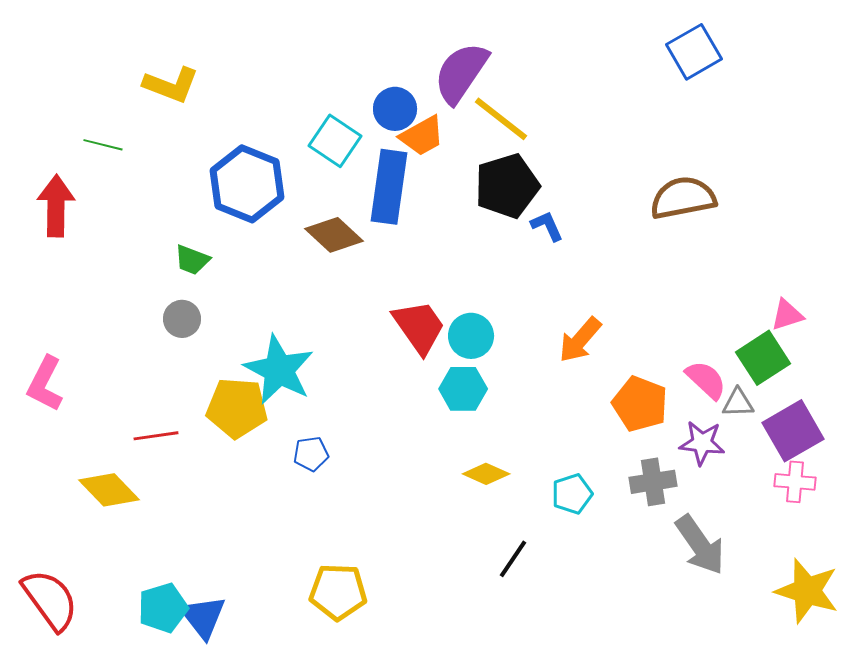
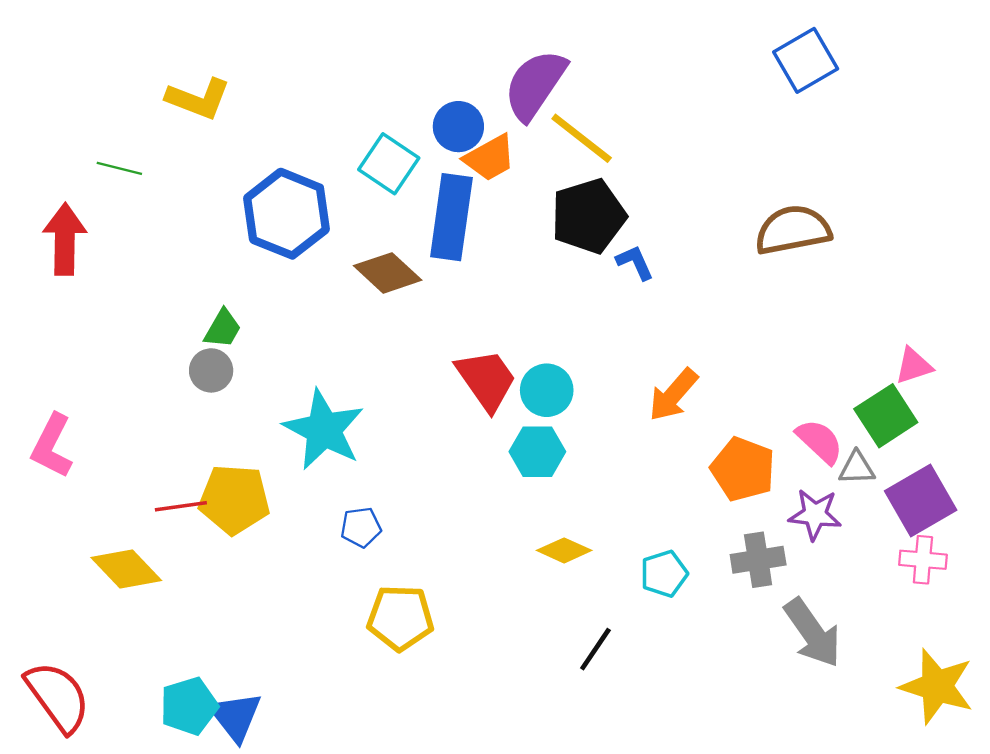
green trapezoid: (192, 260) -> (223, 329), moved, turned -81
yellow pentagon: (237, 408) -> (234, 499), moved
yellow pentagon: (338, 592) -> (400, 618), moved

